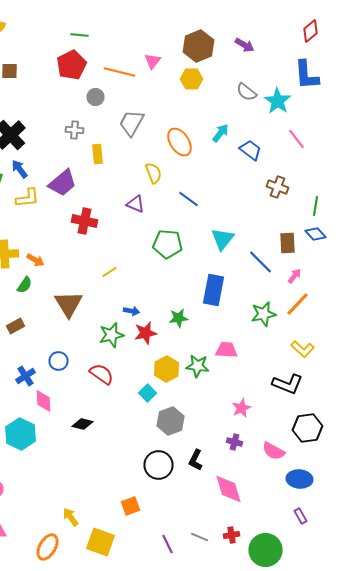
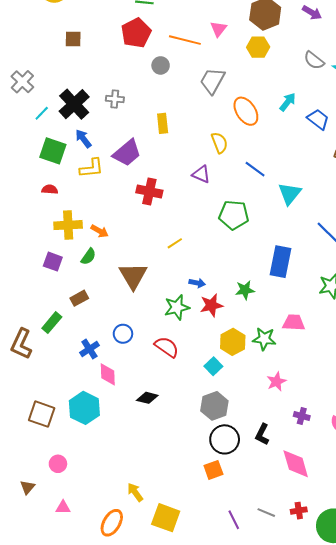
gray trapezoid: (132, 123) -> (212, 81), moved
gray cross: (74, 130) -> (115, 99), moved
cyan triangle: (222, 239) -> (290, 194), moved
pink star: (242, 408) -> (276, 382), moved
gray hexagon: (170, 421) -> (214, 406), moved
orange square: (130, 506) -> (213, 470), moved

